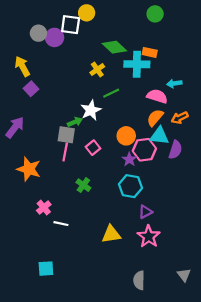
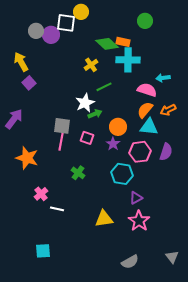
green circle: (155, 14) -> (145, 21), moved
orange rectangle: (150, 52) -> (123, 42), moved
green arrow: (75, 122) -> (95, 114), moved
pink square: (93, 148) -> (87, 138), turned -32
pink hexagon: (144, 150) -> (140, 152), moved
purple semicircle: (175, 150) -> (166, 152), moved
purple star: (129, 159) -> (113, 144), moved
gray semicircle: (139, 280) -> (130, 262), turned -120

